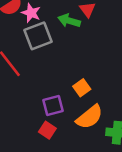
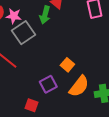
green arrow: (69, 21) -> (45, 15), turned -78
red square: (47, 130) -> (32, 105), moved

